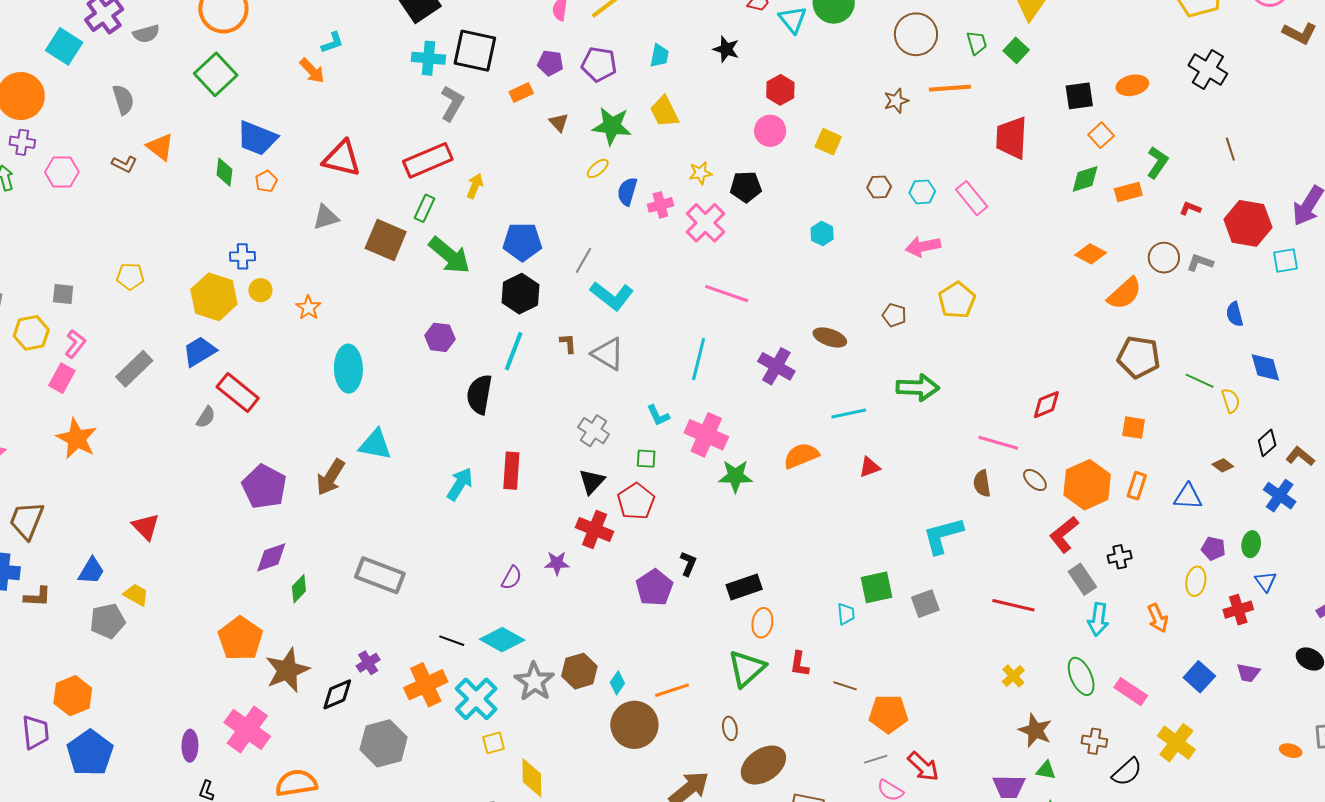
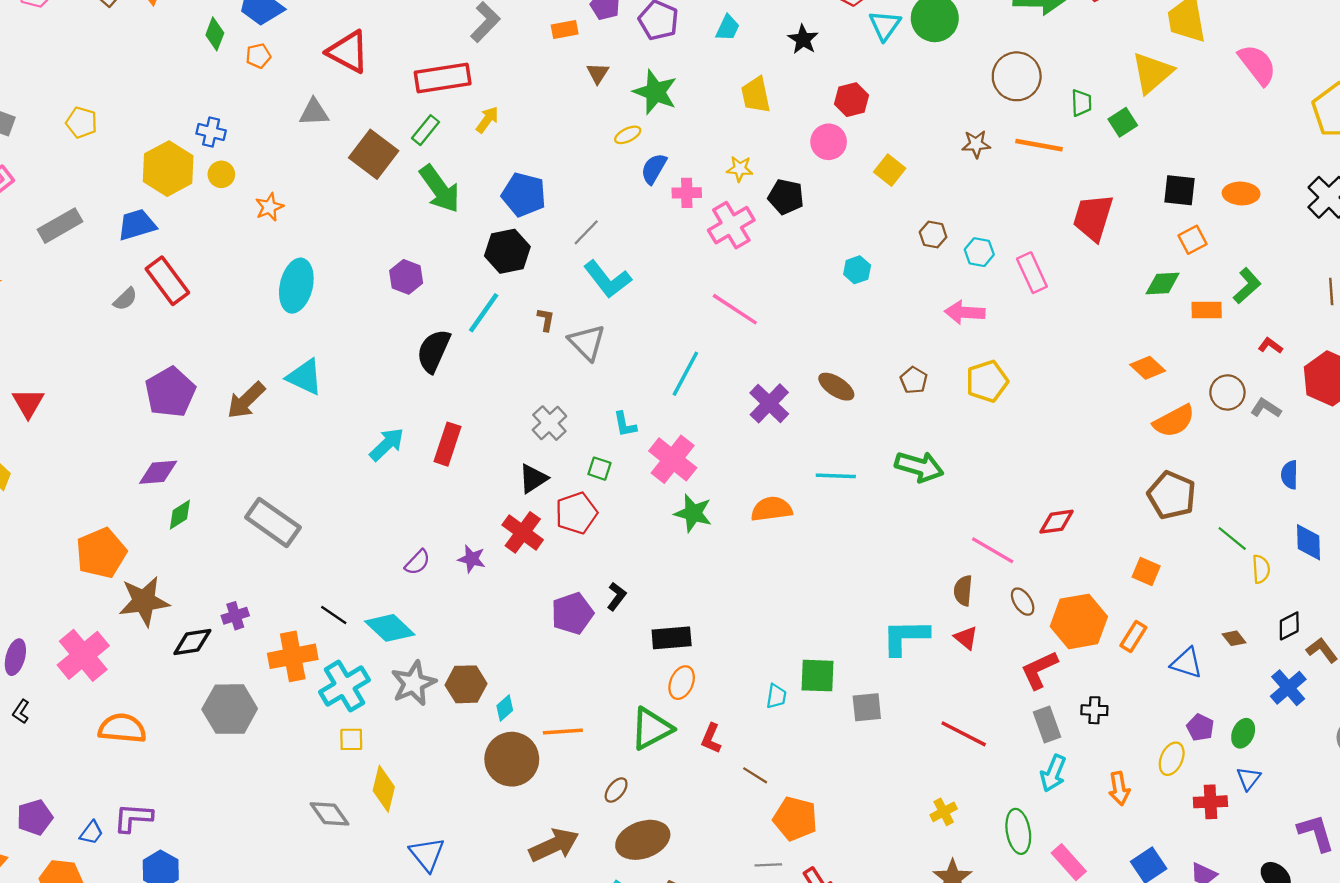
yellow trapezoid: (664, 112) -> (756, 95), moved
red triangle: (869, 467) -> (966, 638), moved, turned 45
brown ellipse: (730, 728) -> (616, 790), turned 35

